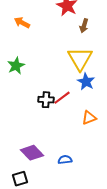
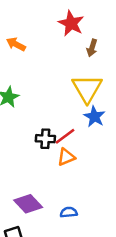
orange triangle: (89, 118) -> (66, 157), moved

